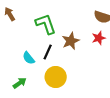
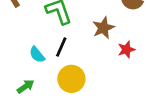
red star: (99, 38) -> (126, 50), moved
brown star: (71, 41) -> (103, 28), moved

